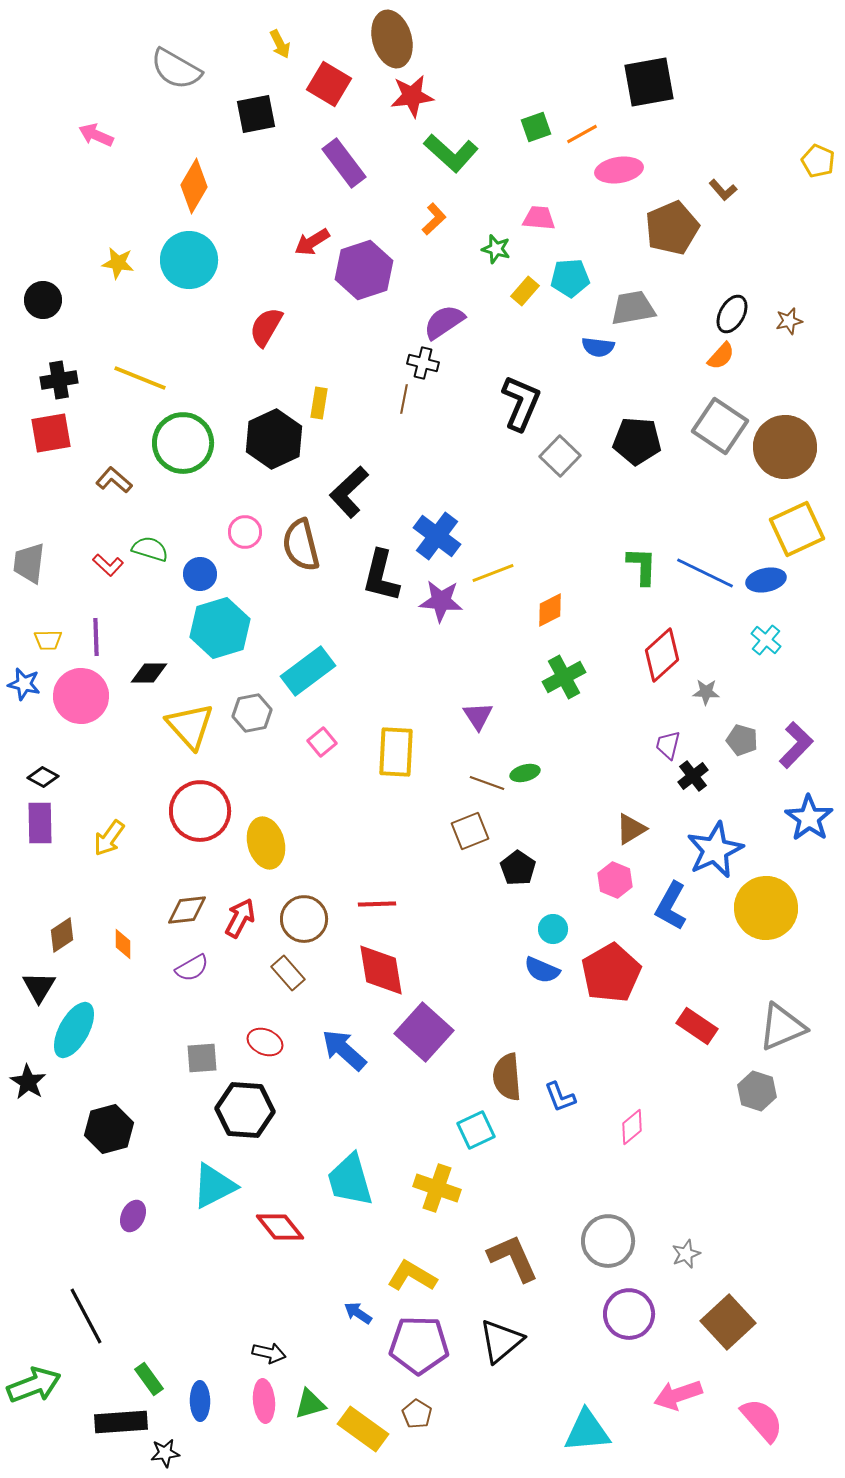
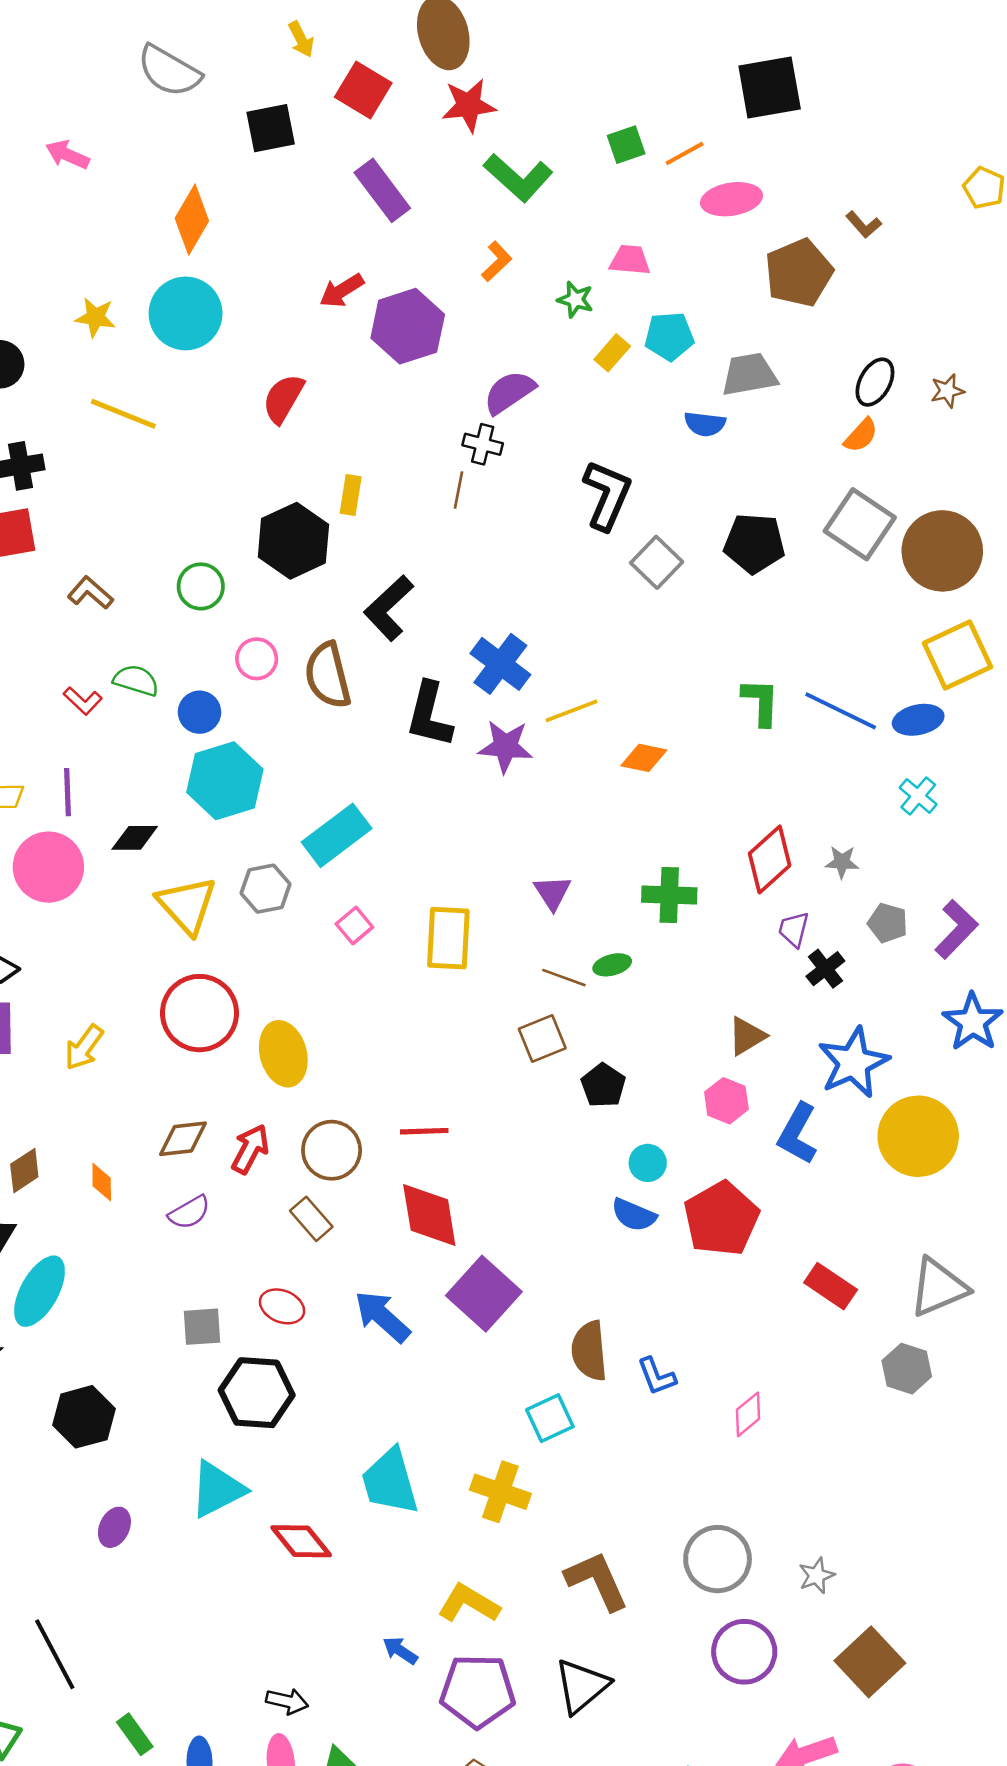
yellow line: (140, 378) -> (123, 414), moved
green circle: (183, 443) -> (201, 586), moved, size x0.6
orange diamond: (550, 610) -> (644, 758), turned 39
red diamond: (662, 655) -> (770, 859), moved
green cross: (564, 677) -> (669, 895), moved, turned 30

